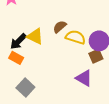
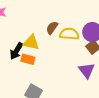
orange rectangle: (16, 58) -> (28, 59), moved
purple triangle: (84, 78) -> (87, 71), turned 36

